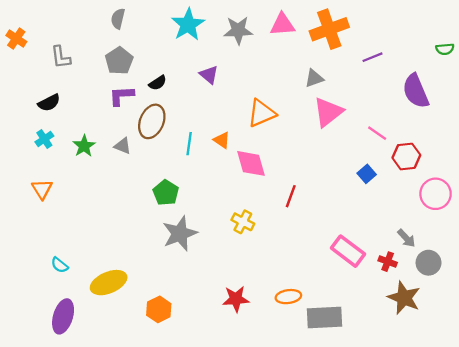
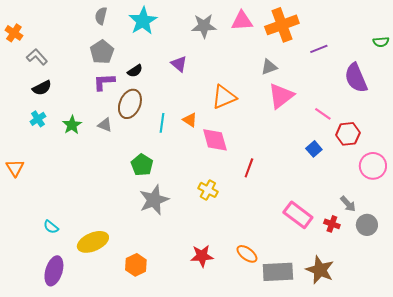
cyan star: (188, 25) -> (143, 21), moved
gray L-shape: (61, 57) -> (37, 57), moved, turned 145
orange triangle: (42, 189) -> (15, 168), moved
orange ellipse: (288, 297) -> (247, 254), turned 45
brown star: (404, 298) -> (320, 270), moved

